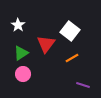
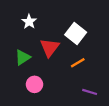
white star: (18, 25) -> (29, 22), moved
pink circle: (23, 74) -> (34, 84), moved

